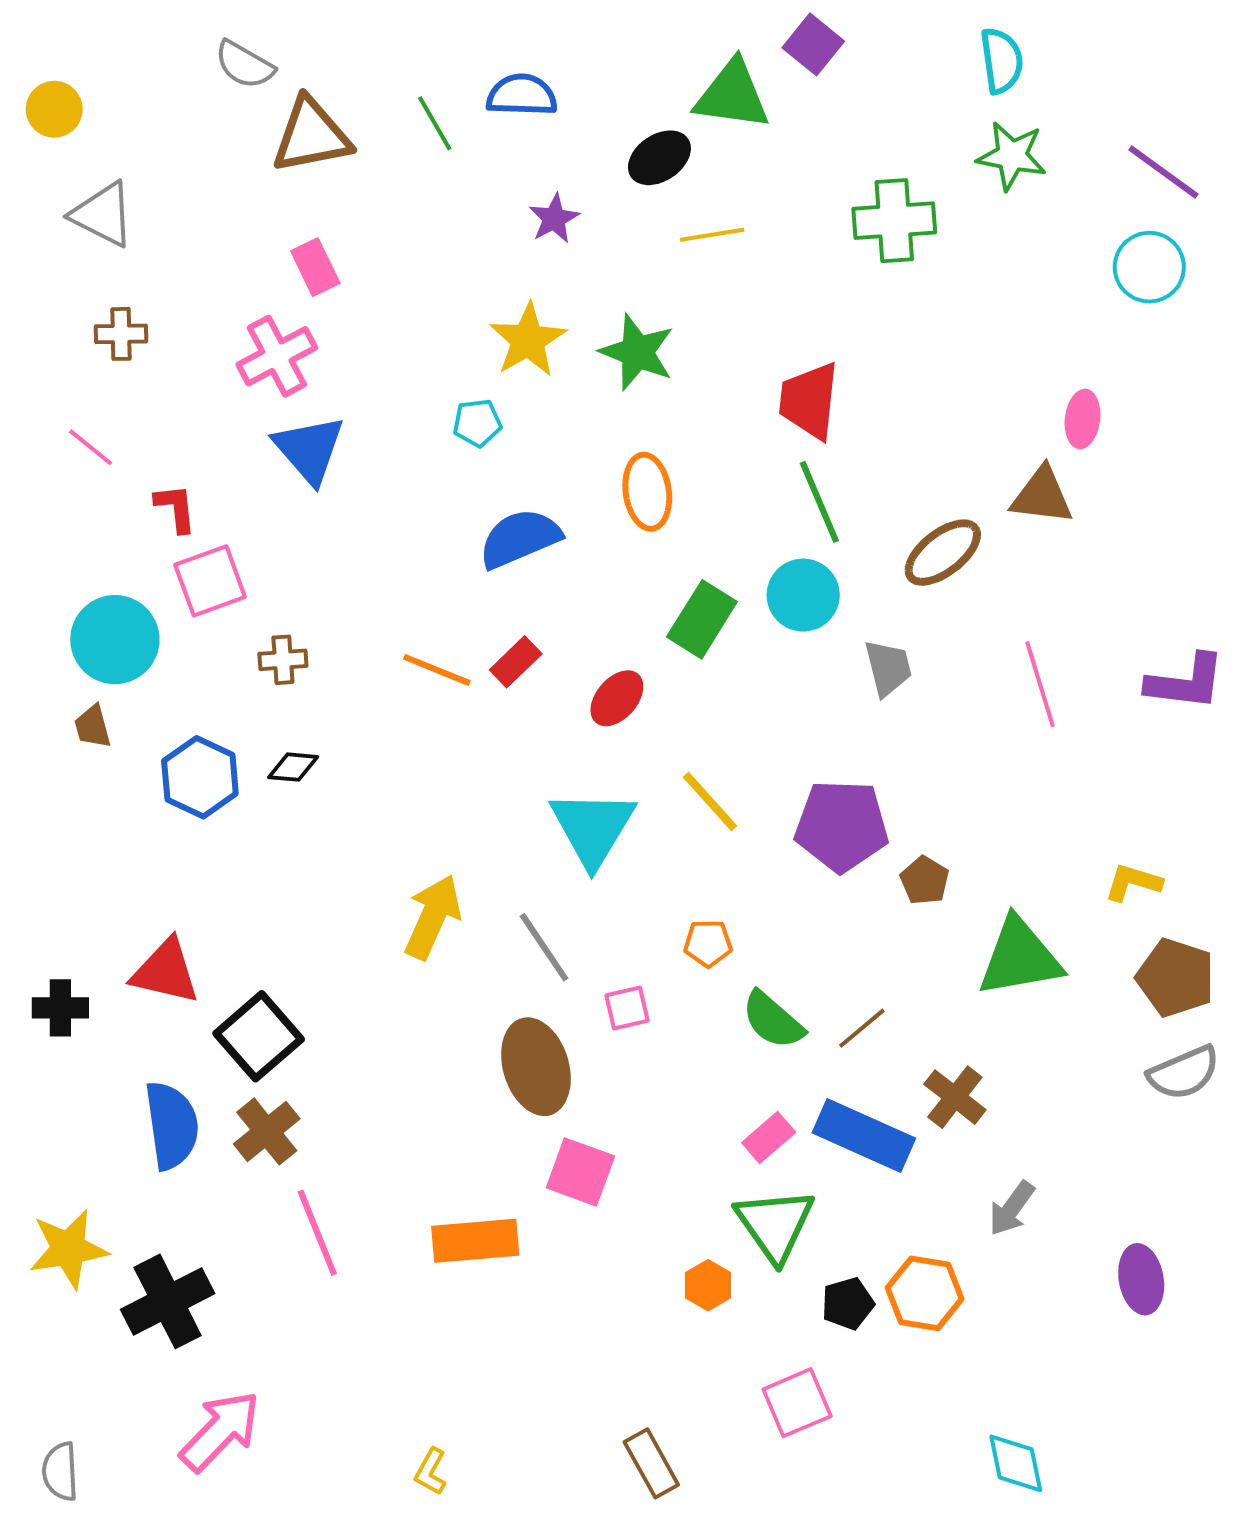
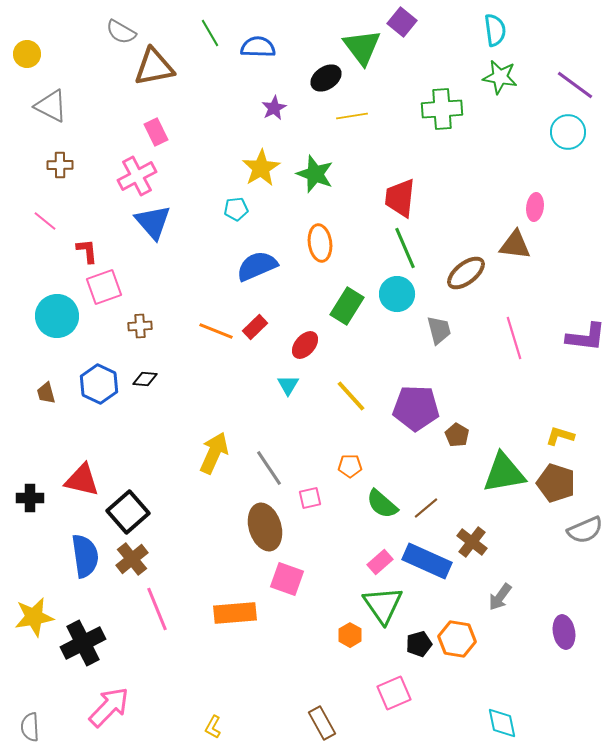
green triangle: (732, 95) -> (362, 47), turned 45
green line: (435, 123) -> (210, 33), moved
brown trapezoid: (93, 727) -> (46, 393), moved
cyan triangle: (593, 828) -> (288, 385), moved, size x0.5
brown pentagon: (1176, 978) -> (556, 483), moved

